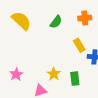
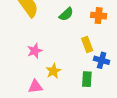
pink star: (16, 74) -> (35, 51), moved
green rectangle: (75, 79) -> (87, 79), moved

